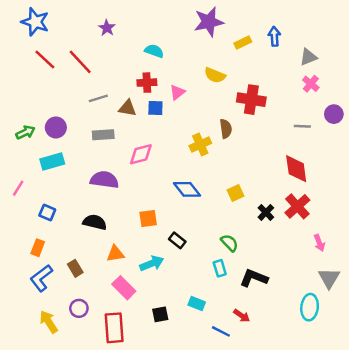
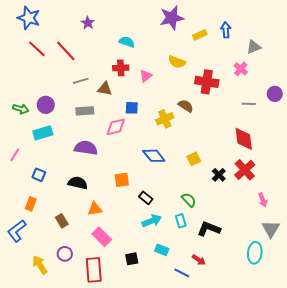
pink cross: (311, 84) -> (241, 69), moved
blue square: (155, 108) -> (132, 108), moved
brown semicircle: (226, 129) -> (186, 106), turned -49
green arrow: (25, 132) -> (21, 109), turned 42
cyan arrow: (152, 263) -> (152, 221), moved
blue L-shape: (41, 278) -> (17, 231), moved

